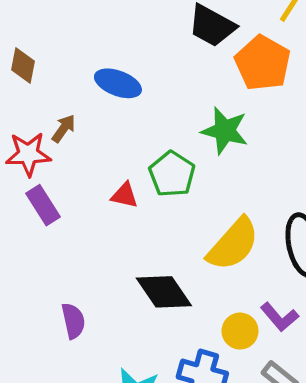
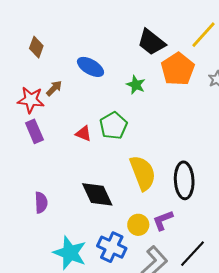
green star: (225, 131) -> (136, 85), moved, size x0.7
yellow semicircle: (233, 244) -> (143, 173), turned -72
purple L-shape: (279, 317) -> (163, 220), turned 100

